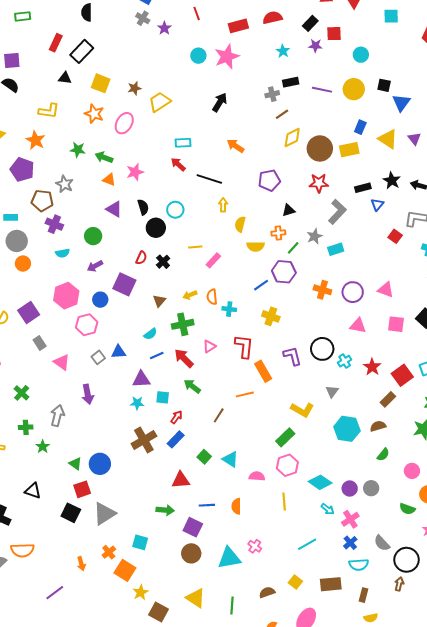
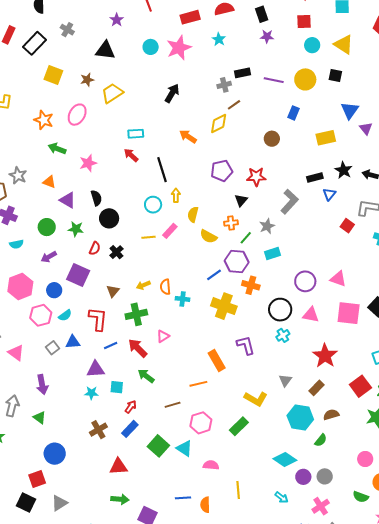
gray cross: (143, 18) -> (67, 30), moved
black rectangle: (310, 23) -> (262, 14), turned -63
red square: (334, 34) -> (304, 21), moved
cyan star: (283, 51) -> (219, 39), moved
black triangle: (65, 78) -> (105, 50), moved, size x1.5
blue triangle: (401, 103) -> (350, 110), moved
orange star: (94, 114) -> (44, 120), moved
blue rectangle: (360, 127) -> (293, 113), moved
yellow diamond: (292, 137) -> (219, 124), moved
yellow triangle: (388, 139) -> (344, 44), moved
brown circle: (320, 148) -> (272, 139), size x0.6
green star: (78, 150) -> (76, 229), moved
yellow rectangle: (349, 150) -> (326, 138), moved
black line: (209, 179) -> (162, 170), turned 55
orange triangle: (109, 180) -> (49, 182), moved
red star: (319, 183) -> (256, 177), moved
cyan circle: (175, 210) -> (153, 205), moved
black triangle: (288, 210) -> (241, 200), turned -32
yellow semicircle: (256, 246) -> (208, 236), turned 30
cyan rectangle: (336, 249) -> (272, 253), moved
pink rectangle: (213, 260) -> (170, 231), moved
orange cross: (322, 290) -> (251, 285), moved
yellow cross: (271, 316) -> (224, 306), size x1.4
pink square: (396, 324) -> (349, 313), size x1.4
cyan semicircle: (150, 334) -> (65, 315), moved
red L-shape: (244, 346) -> (98, 319), moved
black circle: (322, 349) -> (280, 310), moved
cyan cross: (345, 361) -> (283, 335), moved
red star: (372, 367) -> (325, 356), size x1.4
red square: (402, 375) -> (360, 386), moved
brown rectangle: (388, 399) -> (316, 388), moved
brown line: (219, 415) -> (173, 405), turned 42
brown cross: (144, 440) -> (98, 430), size x0.7
green semicircle: (383, 455) -> (321, 440), moved
green square: (204, 457) -> (158, 446), size x1.5
green triangle: (75, 464) -> (40, 418), moved
pink hexagon: (287, 465) -> (201, 423), moved
red triangle: (181, 480) -> (118, 467), moved
cyan diamond: (320, 482) -> (285, 459), moved
blue line: (207, 505) -> (183, 498), moved
orange semicircle: (236, 506) -> (205, 505), moved
gray triangle: (104, 514) -> (59, 503), size x0.7
pink cross: (350, 519) -> (321, 506), moved

